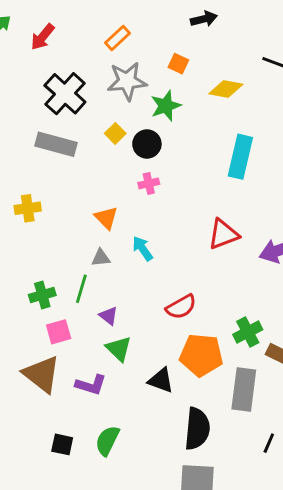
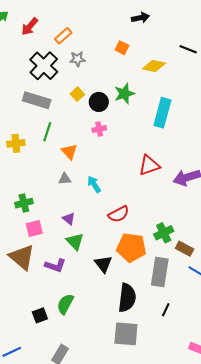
orange rectangle: (117, 38) -> (63, 36), moved
gray star: (127, 81) -> (77, 59), moved, size x0.6
green star: (166, 106) -> (124, 94), moved
cyan arrow: (142, 248) -> (94, 184), moved
green line: (81, 289) -> (47, 132), moved
black triangle: (161, 380) -> (103, 264), turned 30
black line: (269, 443) -> (166, 310), moved
black square: (62, 444) -> (40, 315), moved, turned -35

